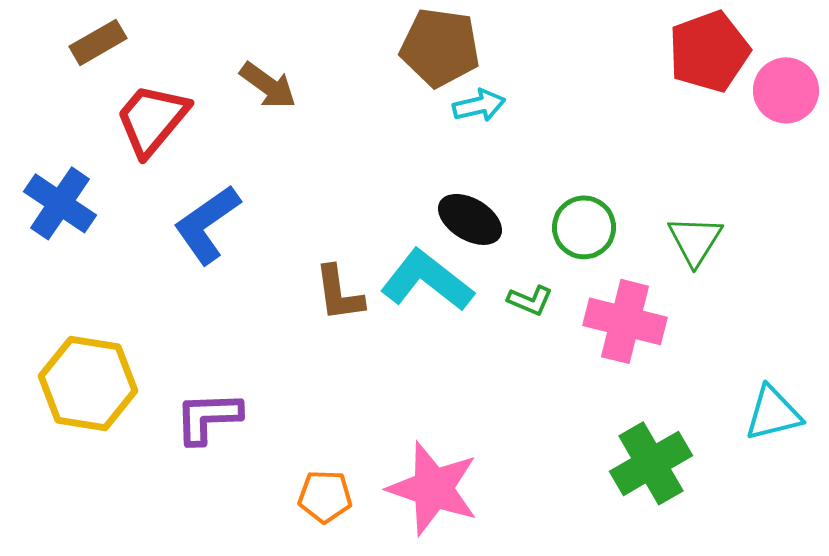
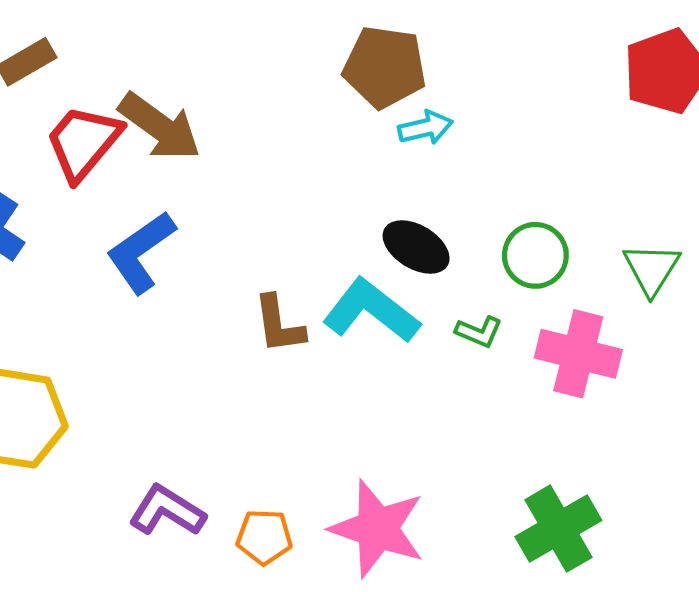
brown arrow: (268, 85) -> (160, 127), moved, size x1.4
purple L-shape: (208, 417) -> (167, 511), moved, turned 34
green cross: (651, 463) -> (558, 529), moved

